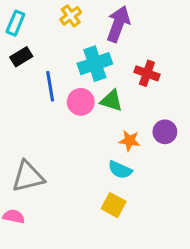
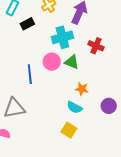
black rectangle: (21, 57) -> (27, 24), moved
blue line: (50, 86) -> (30, 74), moved
purple circle: (165, 132) -> (109, 106), moved

